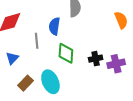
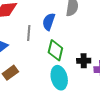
cyan ellipse: (50, 82) -> (59, 78), moved

